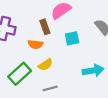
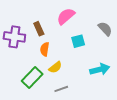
brown rectangle: (45, 27) -> (39, 29), moved
orange semicircle: (35, 44) -> (45, 49), turned 96

